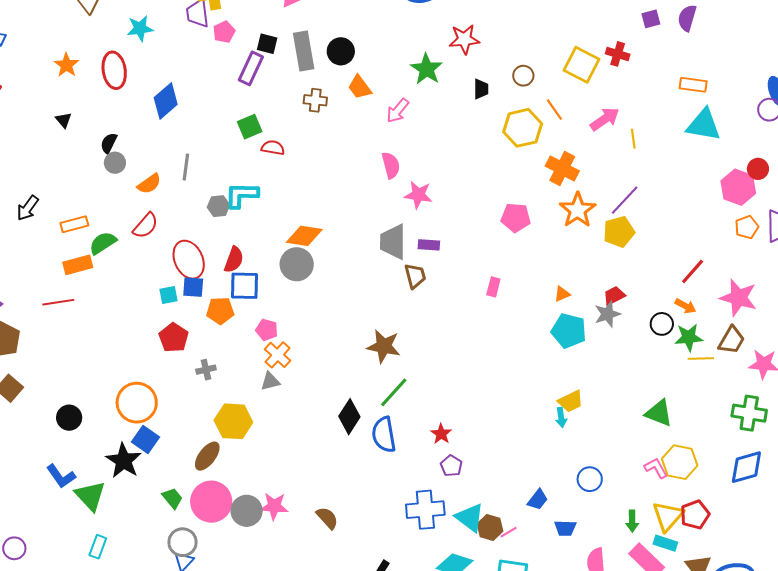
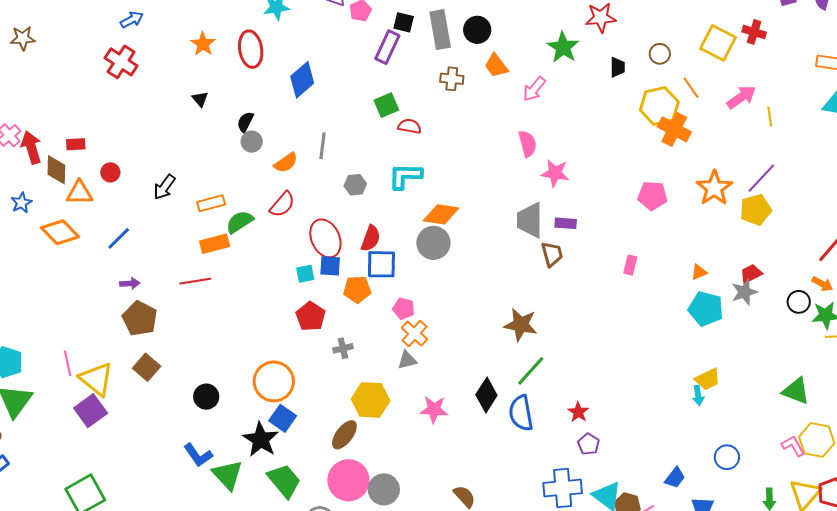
orange cross: (562, 168) -> (674, 129), moved
cyan L-shape: (242, 195) -> (405, 176), moved
green trapezoid: (172, 498) -> (284, 481), moved, size x1.6
pink star: (274, 506) -> (434, 409), moved

